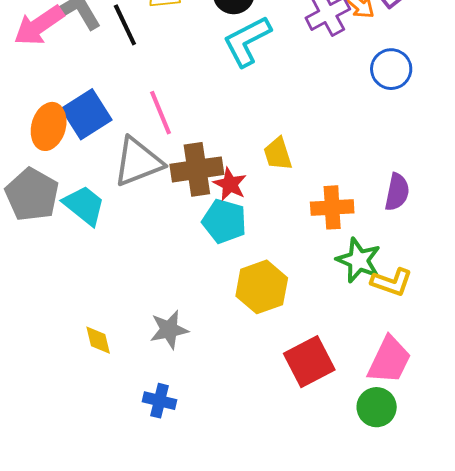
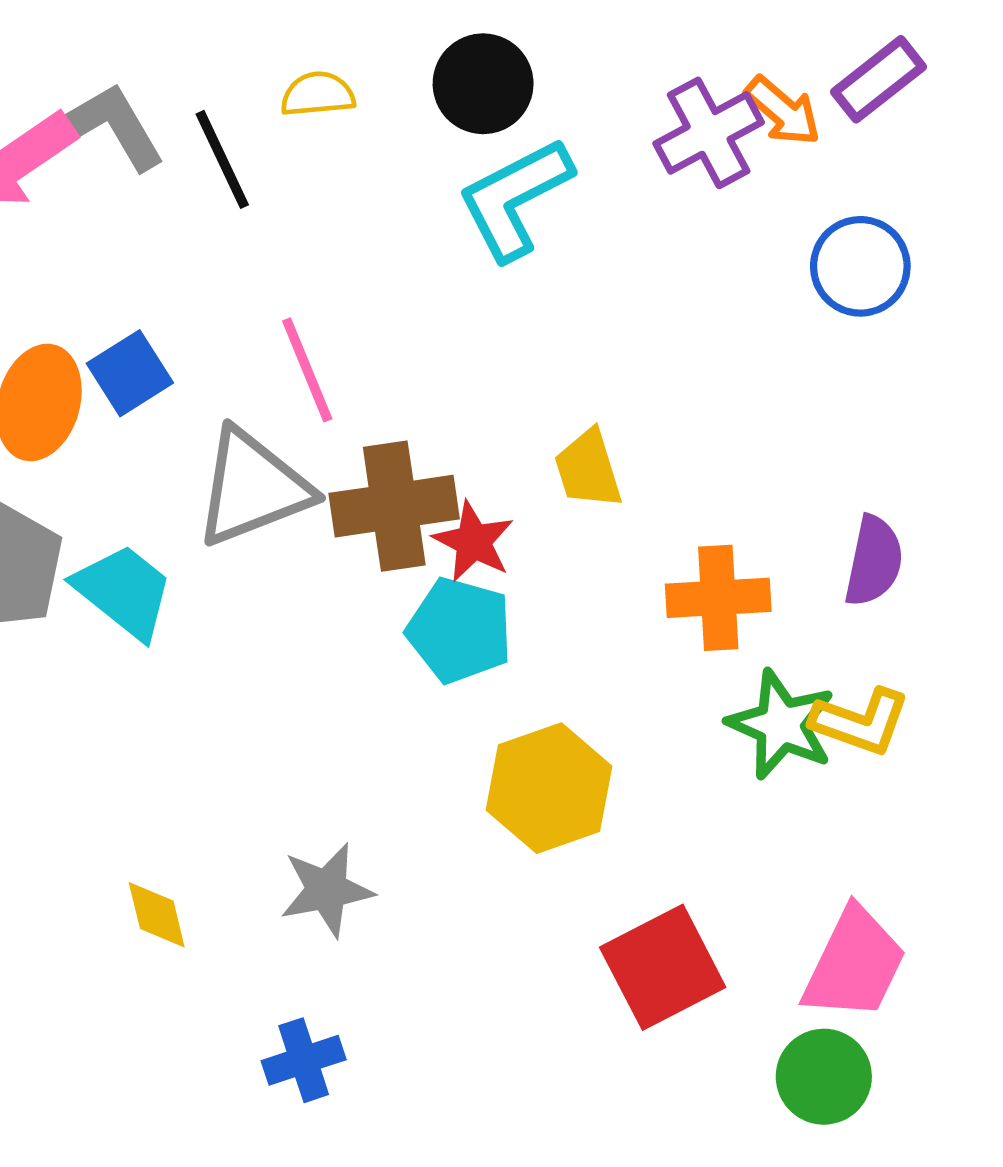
blue square: (87, 114) -> (130, 373), size x0.7
yellow L-shape: (392, 282) -> (860, 722), moved
blue cross: (160, 401) -> (304, 1060), turned -32

